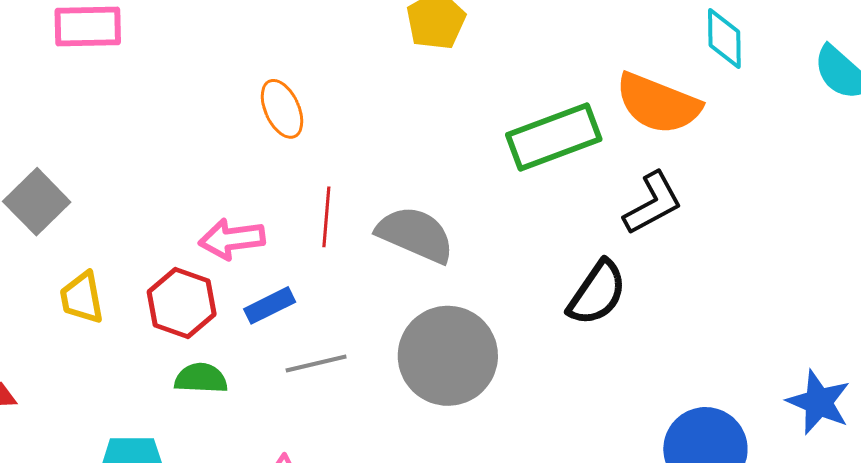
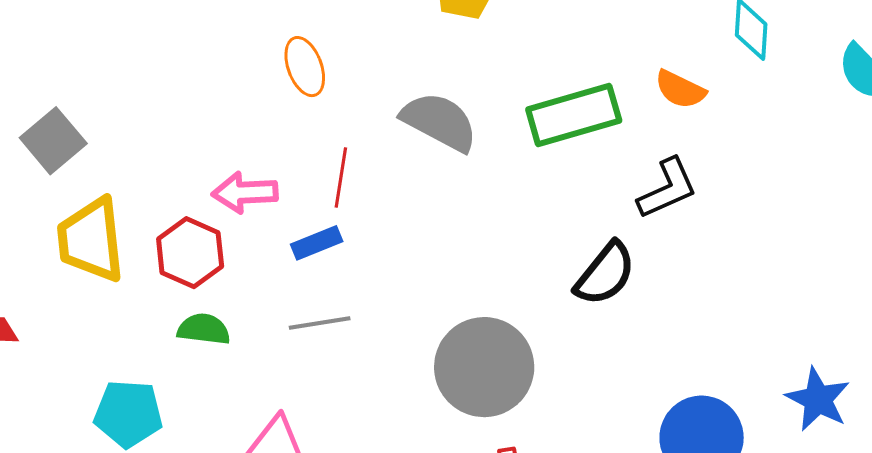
orange semicircle: (658, 103) -> (680, 89), size x0.6
gray semicircle: (415, 234) -> (439, 122), moved
yellow trapezoid: (82, 298) -> (91, 240), size x1.6
blue rectangle: (270, 305) -> (317, 243), moved
gray circle: (448, 356) -> (484, 367), moved

